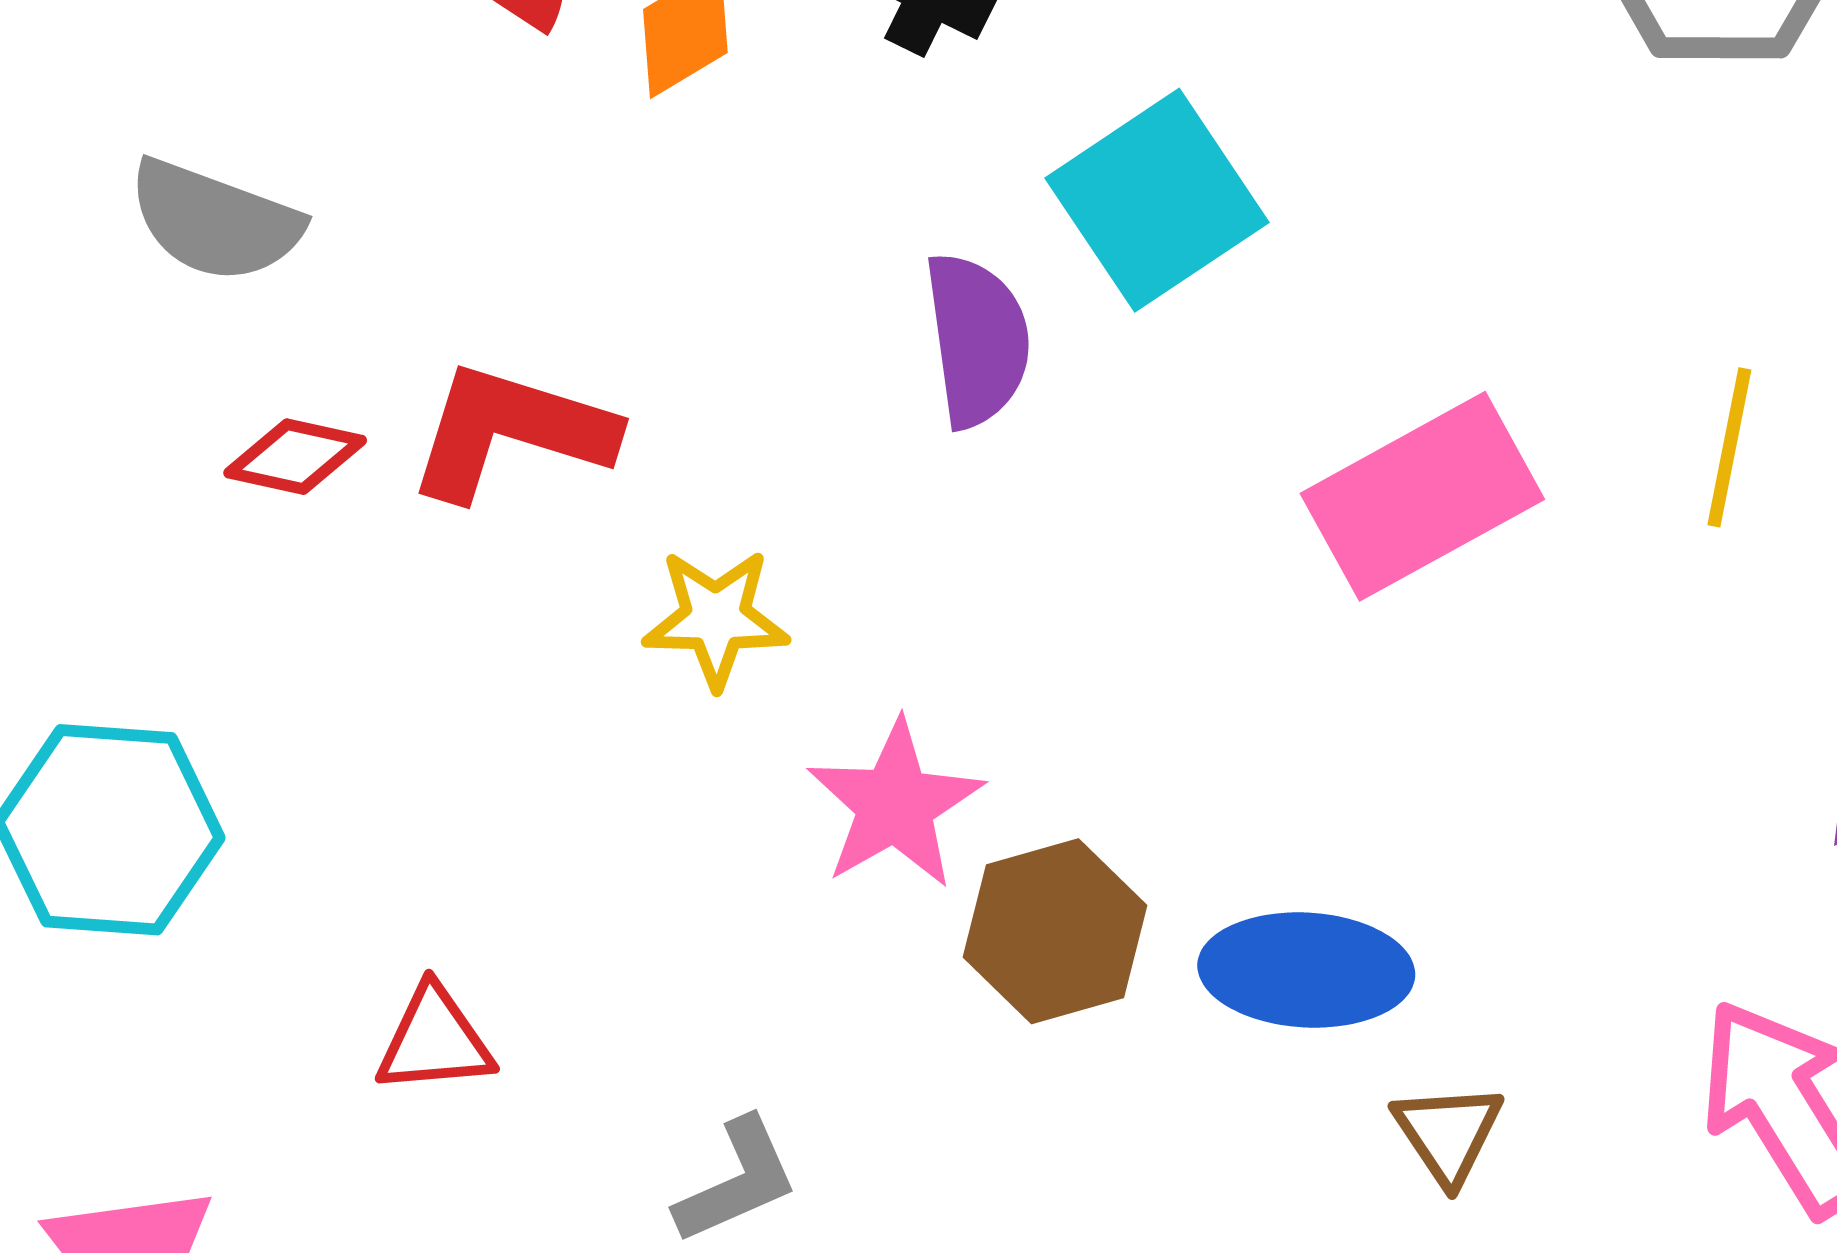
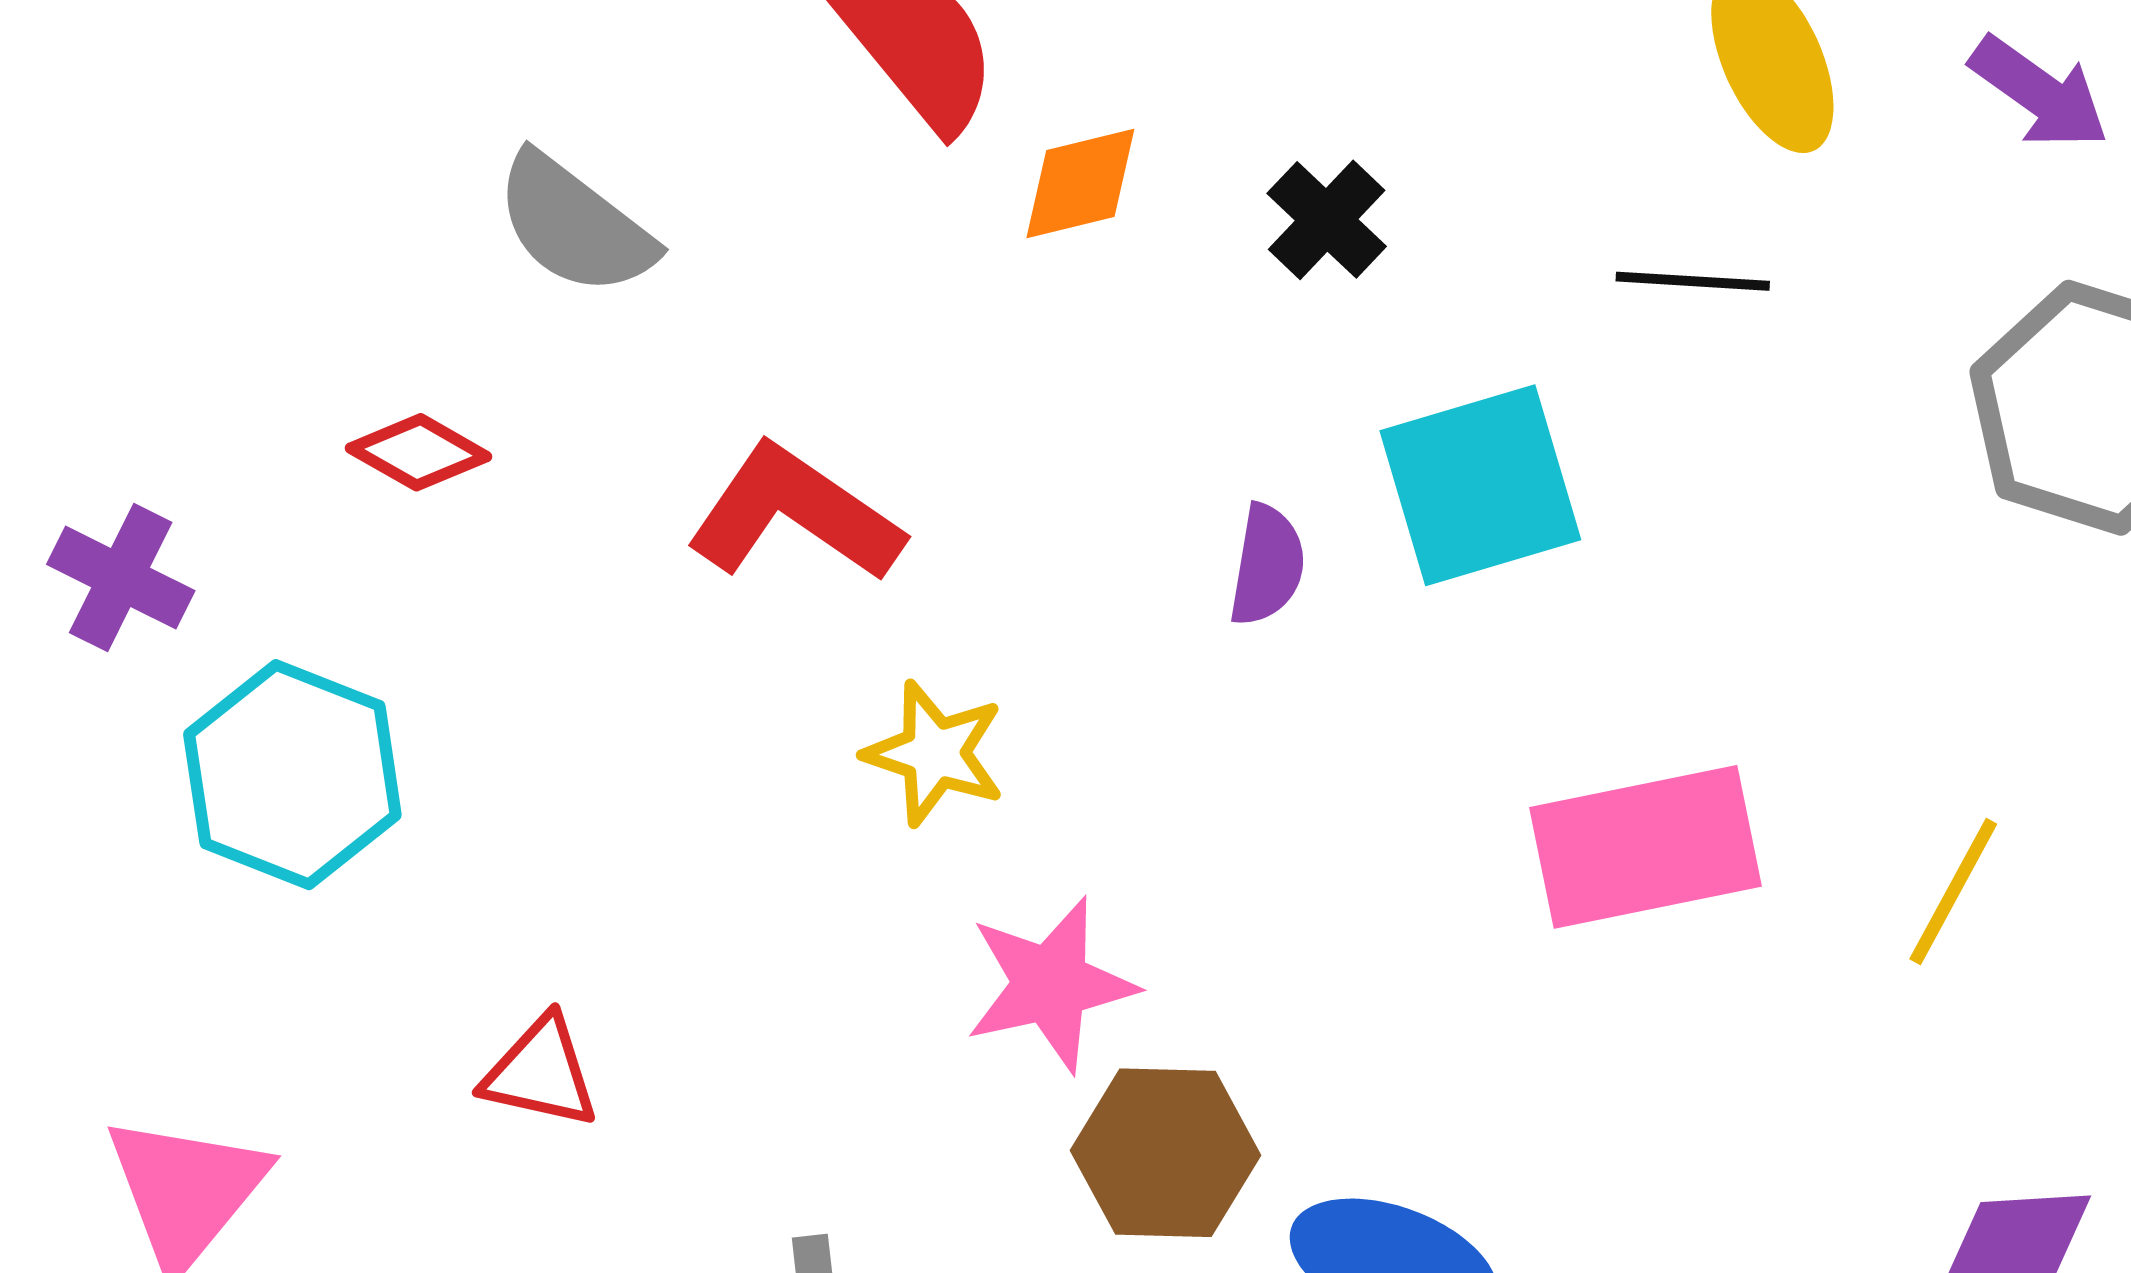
purple semicircle: (977, 340) -> (1267, 565), size x0.7
red diamond: (295, 457) -> (419, 452), moved

